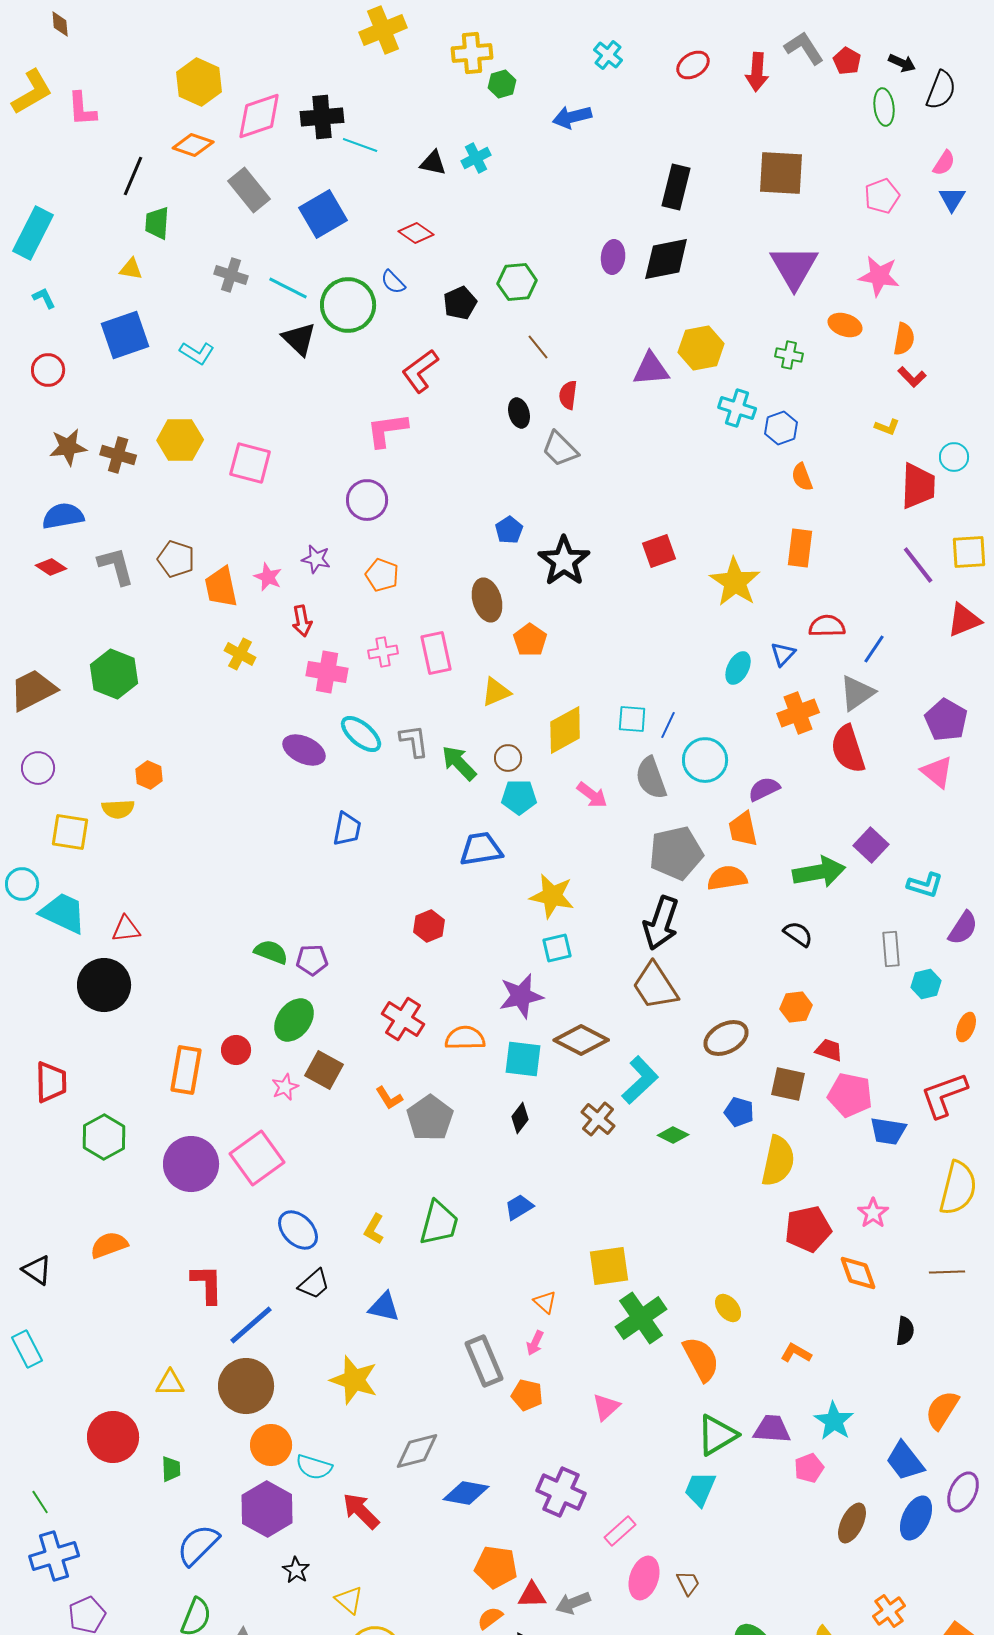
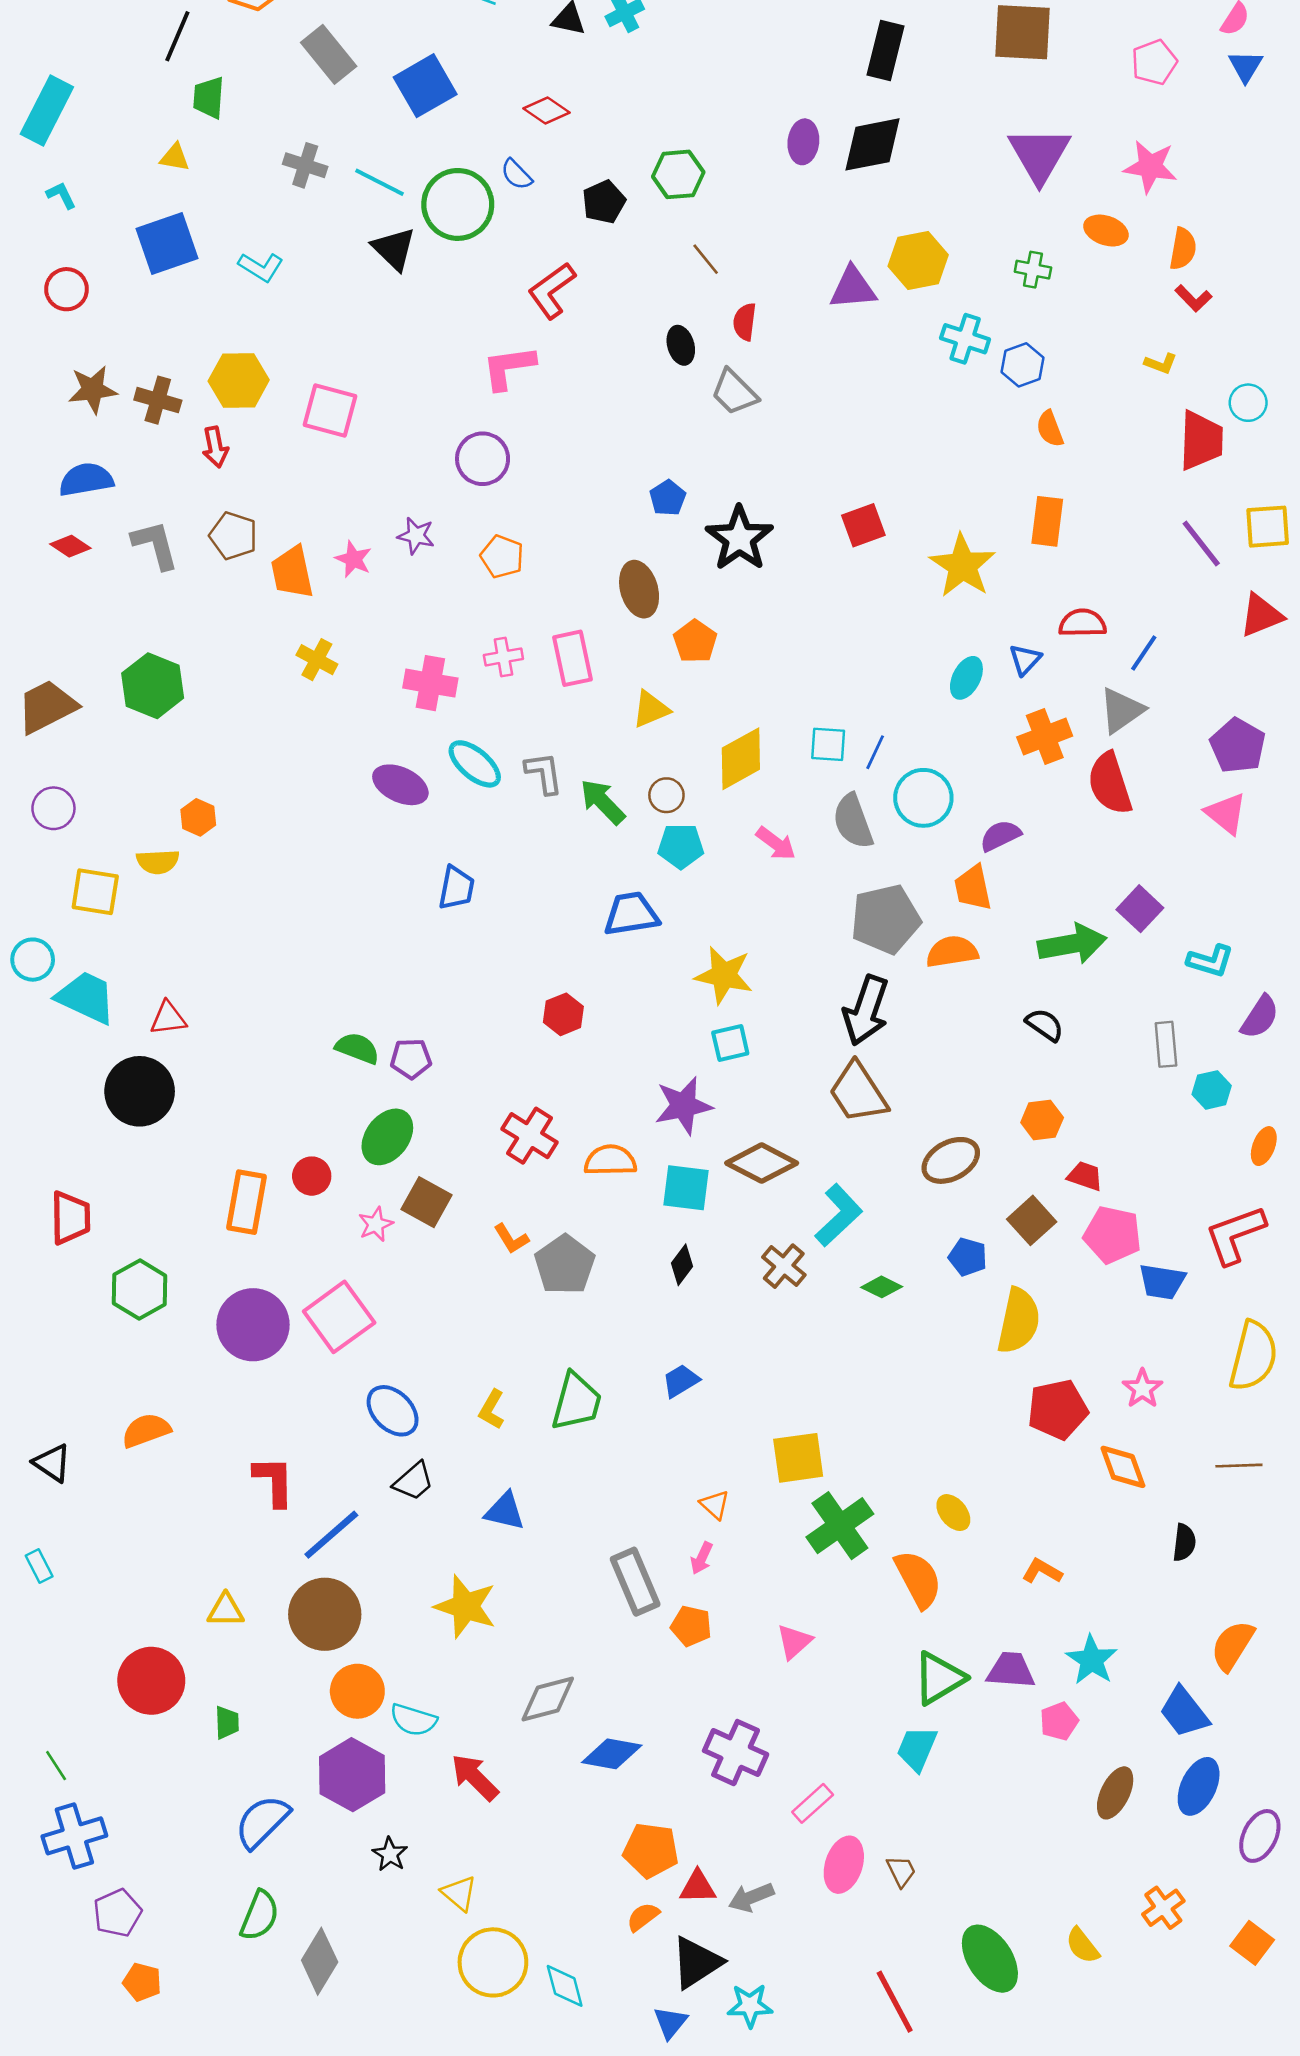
red arrow: (302, 621) -> (215, 447), moved
brown square: (788, 1084) -> (1032, 1220), turned 36
cyan rectangle: (27, 1349) -> (39, 1566), size x0.7
purple ellipse: (963, 1492) -> (1260, 1836), moved

